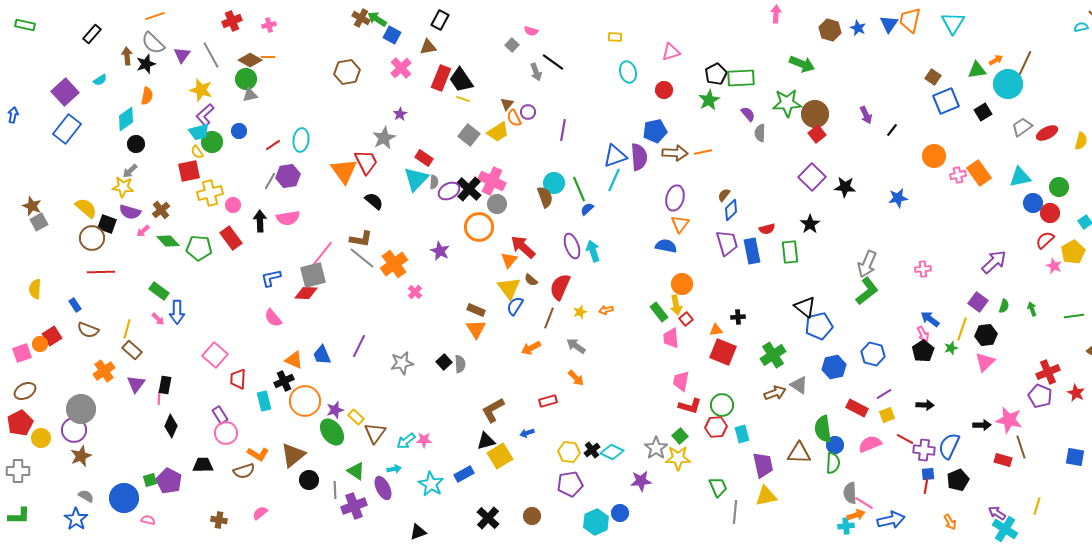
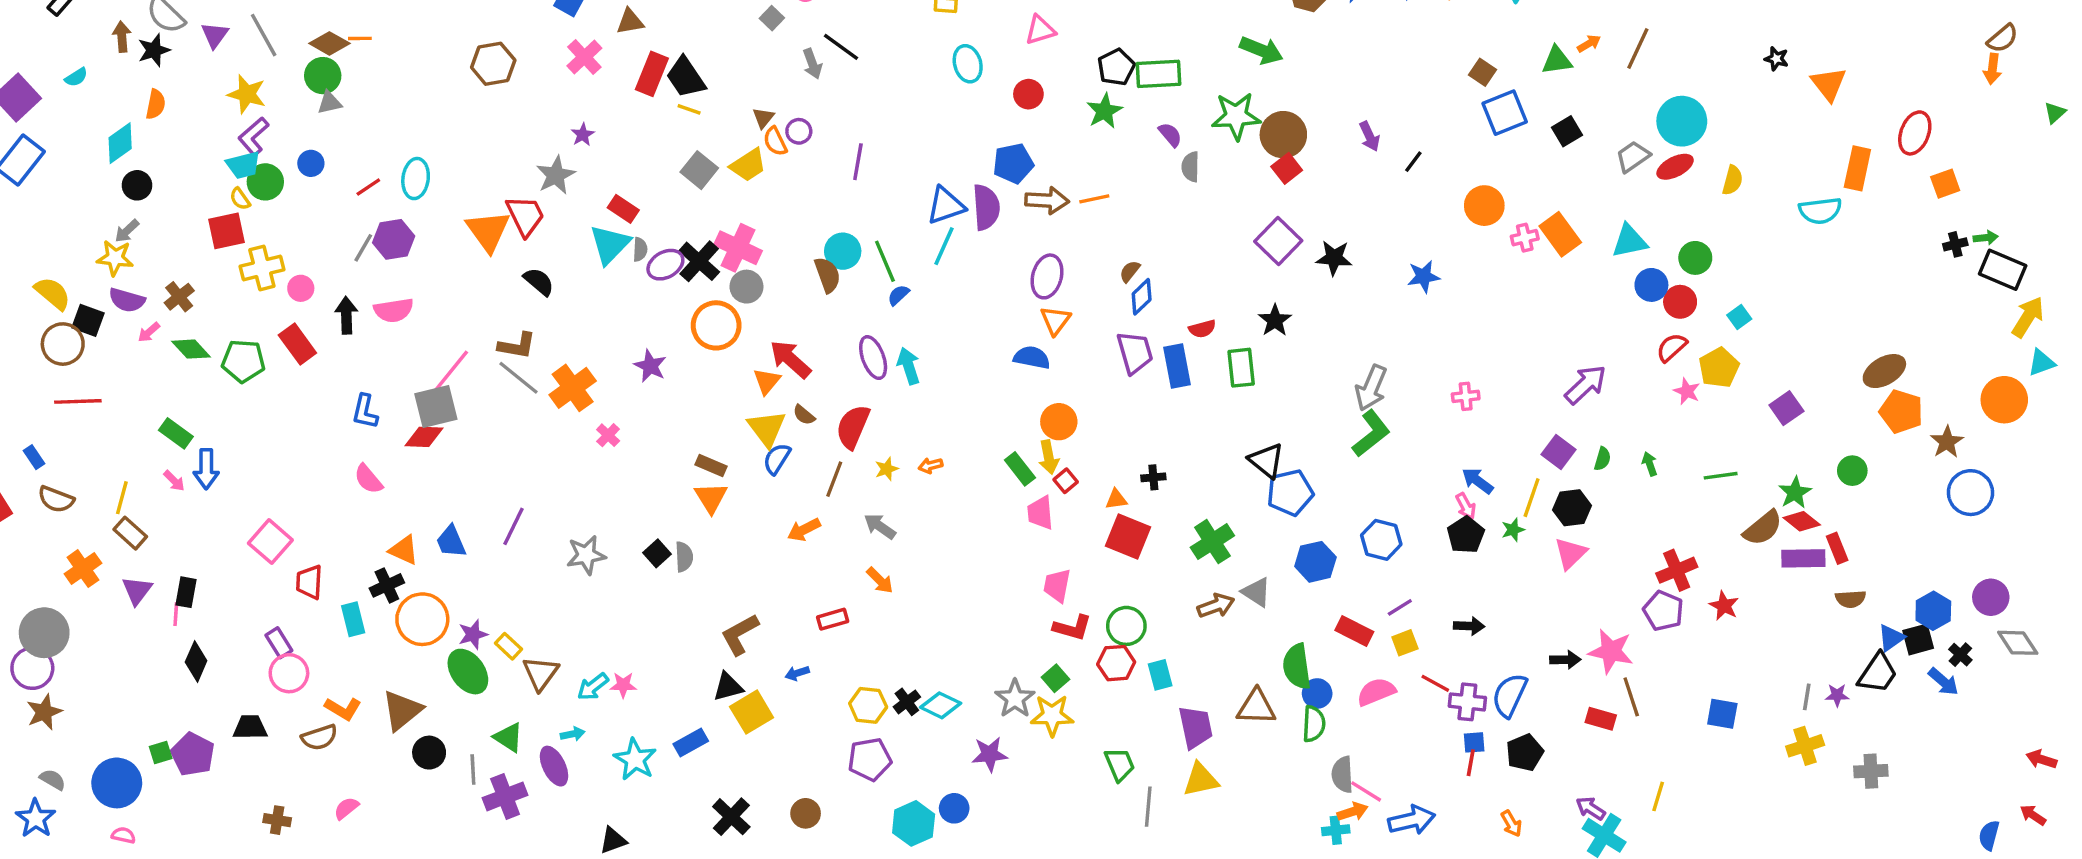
cyan circle: (1008, 84) -> (1682, 121), moved
blue L-shape: (271, 278) -> (365, 412), turned -65
pink semicircle: (148, 520) -> (123, 835), moved

